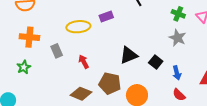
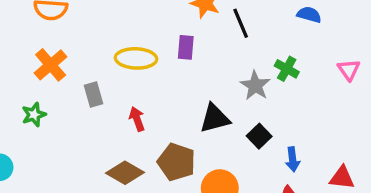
green cross: (178, 14) -> (287, 69), moved
purple rectangle: (106, 16) -> (186, 47), turned -72
orange cross: (29, 37) -> (51, 65), turned 36
gray star: (177, 38) -> (255, 86), moved

